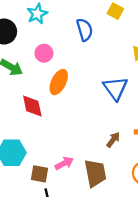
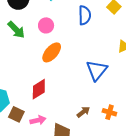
red diamond: (32, 106) -> (39, 89), moved, turned 55
brown square: (40, 174) -> (16, 114), moved

